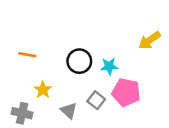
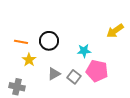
black circle: (79, 61) -> (49, 41), moved
yellow star: (43, 90) -> (29, 60), moved
gray triangle: (69, 111) -> (54, 74), moved, turned 48

